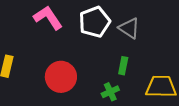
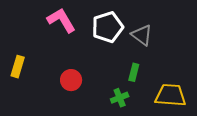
red circle: (61, 77) -> (71, 80), size x0.7

